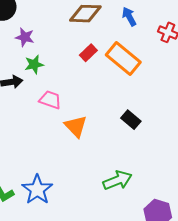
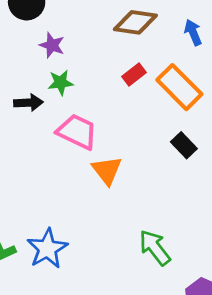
pink trapezoid: (50, 100) -> (77, 132), size x1.4
black rectangle: (131, 120) -> (184, 145), moved
green arrow: (117, 180) -> (155, 248), turned -112

